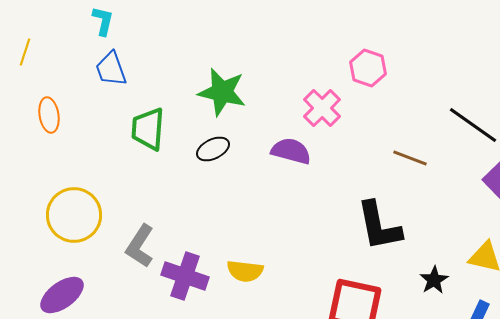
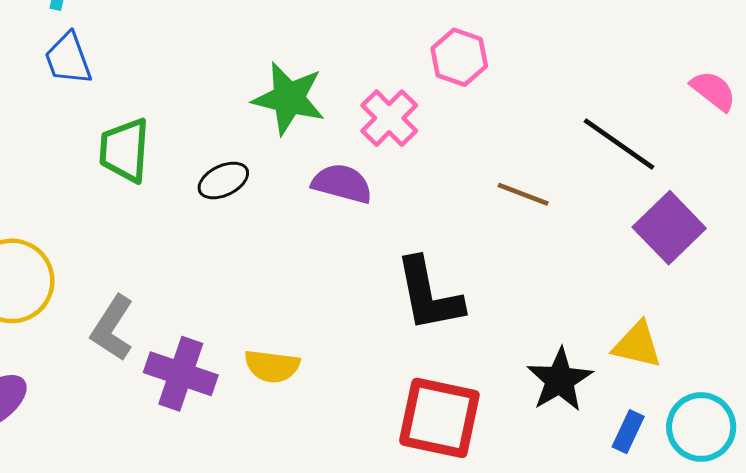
green star: (222, 92) -> (289, 98), moved
black L-shape: (379, 226) -> (429, 295), moved
black star: (434, 280) -> (560, 380), size x1.5

